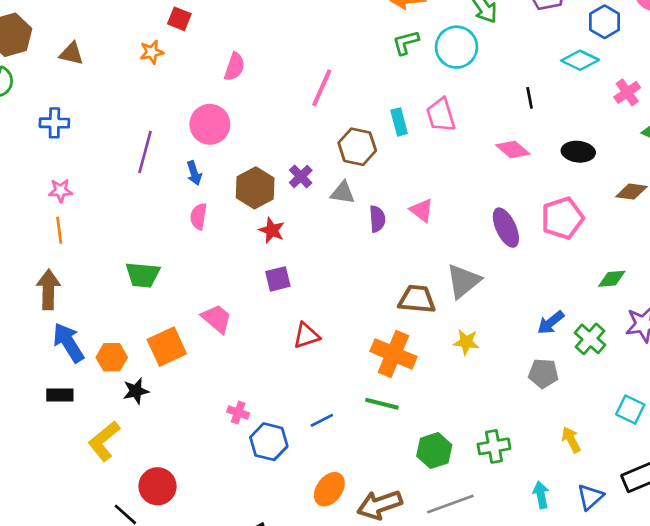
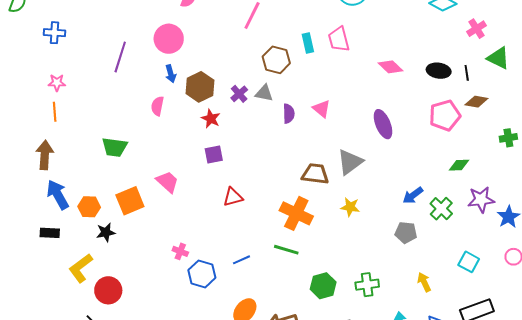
black line: (530, 98) -> (467, 73), moved
blue arrow: (194, 173) -> (171, 74), moved
purple cross: (301, 177) -> (239, 94), moved
pink pentagon: (562, 218) -> (445, 115), moved
red circle: (158, 486) -> (108, 290), moved

